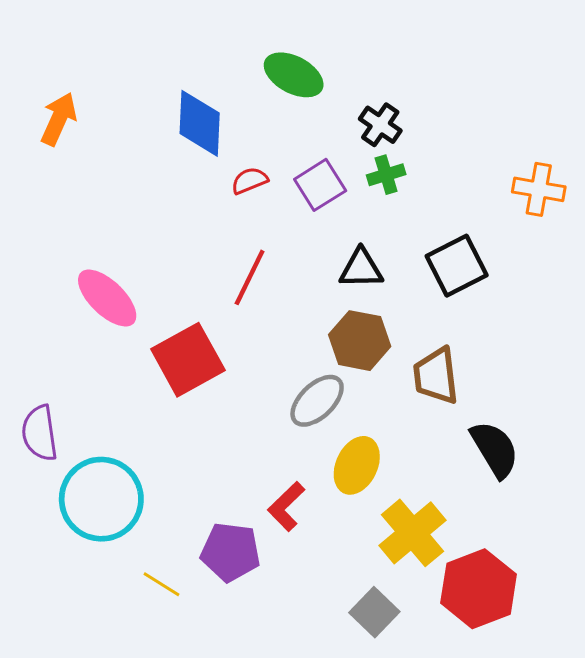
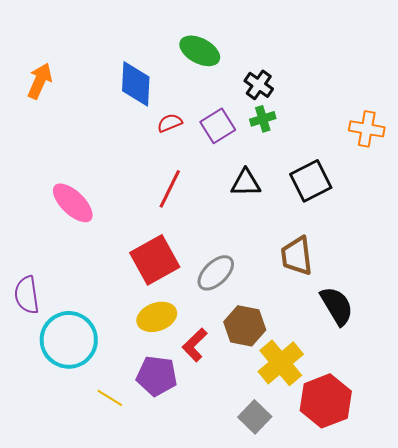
brown hexagon: (360, 341) -> (245, 326), moved
red square: (188, 360) -> (155, 260), moved
yellow ellipse: (357, 465) -> (157, 317), moved, turned 45

